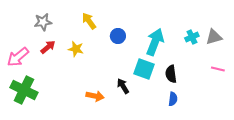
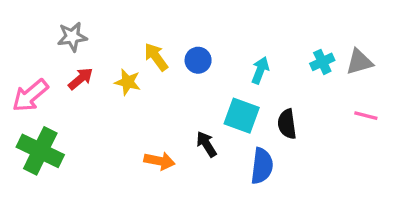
yellow arrow: (89, 21) -> (156, 57), moved
cyan arrow: (155, 42) -> (260, 70), size x0.6
blue semicircle: (173, 99) -> (262, 166), moved, size x1.5

